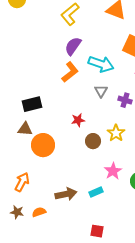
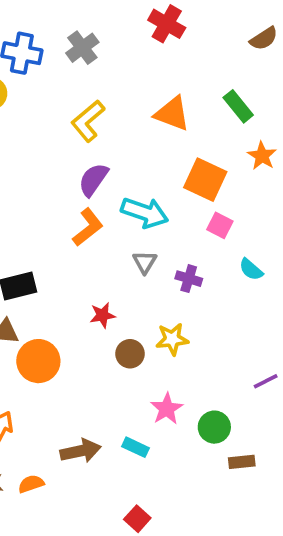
yellow star: (116, 133) -> (172, 339), turned 30
cyan rectangle: (96, 192) -> (136, 447), turned 48
red square: (97, 231) -> (137, 519), turned 32

